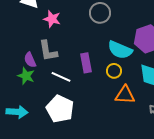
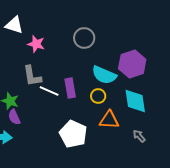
purple semicircle: (30, 60) -> (14, 117), moved
white line: (61, 77) -> (49, 91), moved
white pentagon: (60, 109) -> (73, 134), moved

